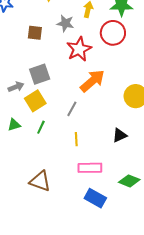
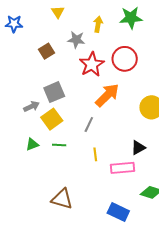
brown square: (35, 33) -> (46, 51), turned -35
red circle: (113, 33) -> (125, 59), moved
green line: (41, 127) -> (59, 145), turned 72
pink rectangle: (90, 168) -> (123, 168), moved

